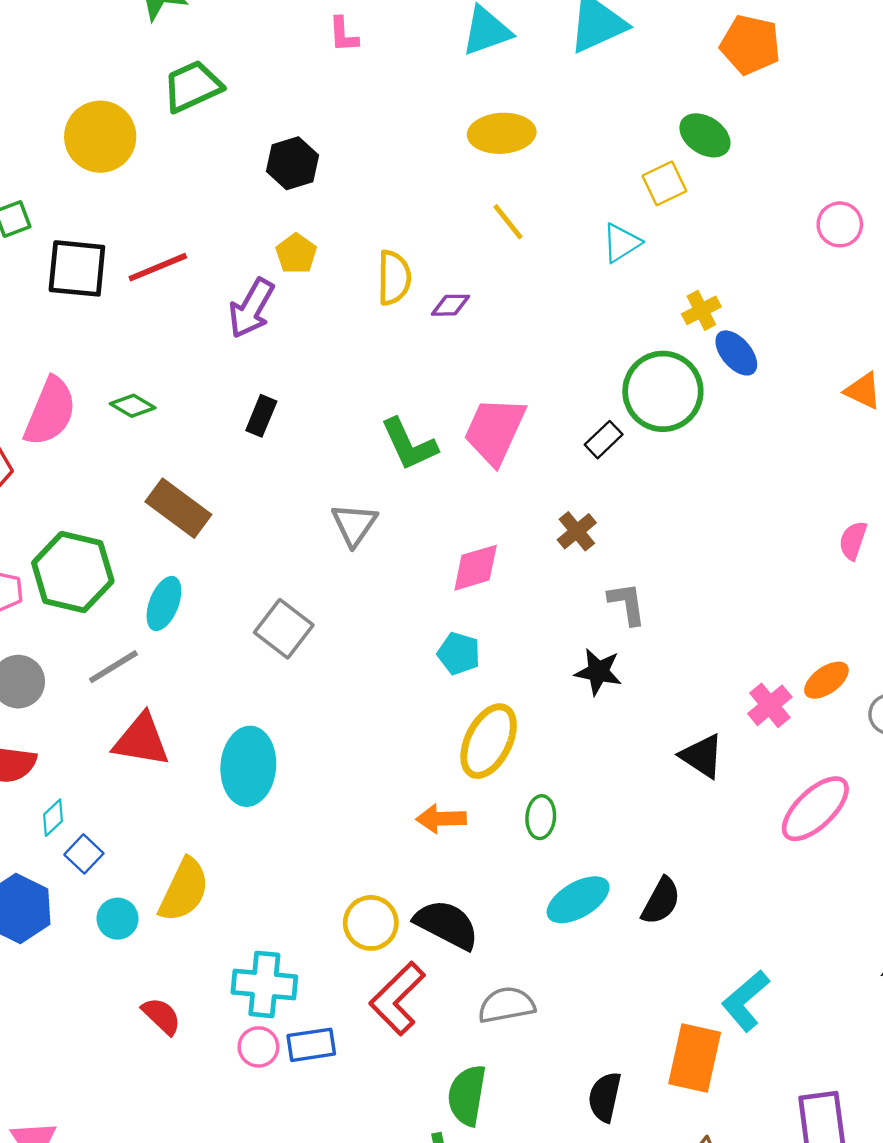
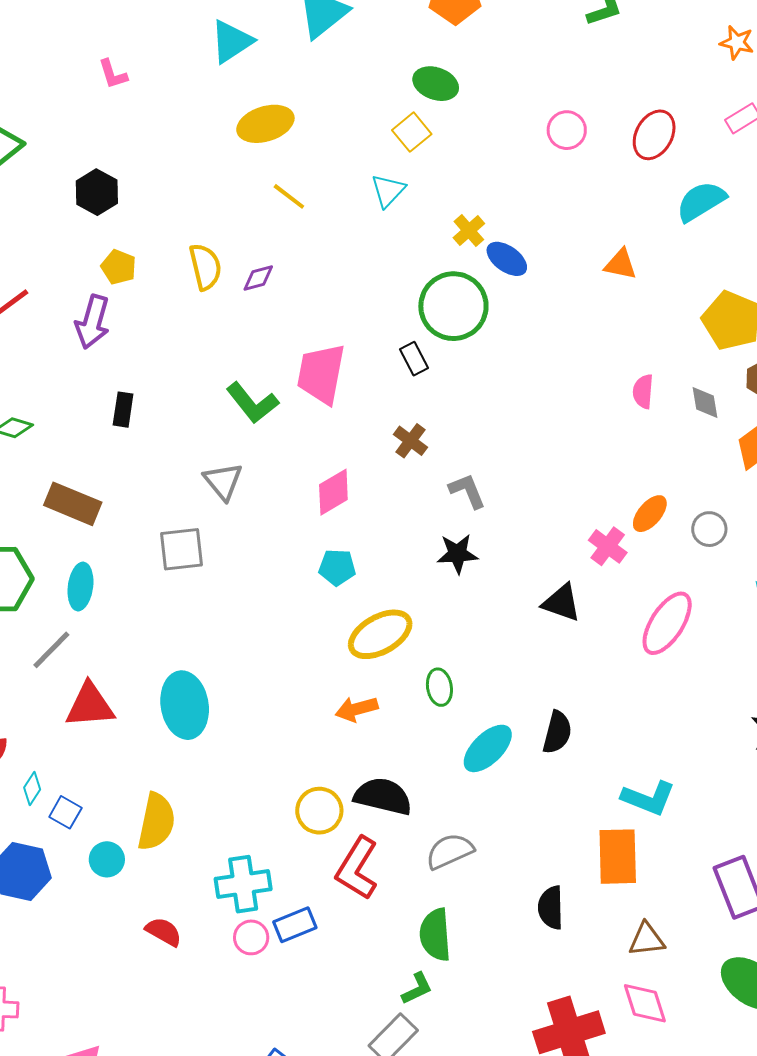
black rectangle: (604, 440) -> (414, 359), turned -60
gray square: (284, 629) -> (182, 549), moved, turned -30
yellow ellipse: (489, 741) -> (380, 634), turned 48
cyan L-shape: (746, 1001) -> (648, 798), turned -104

